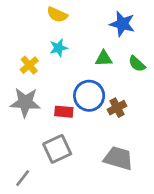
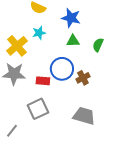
blue star: (122, 24) -> (71, 18), moved
green semicircle: (137, 64) -> (98, 45), turned 72
yellow cross: (29, 65) -> (17, 46), size x1.5

